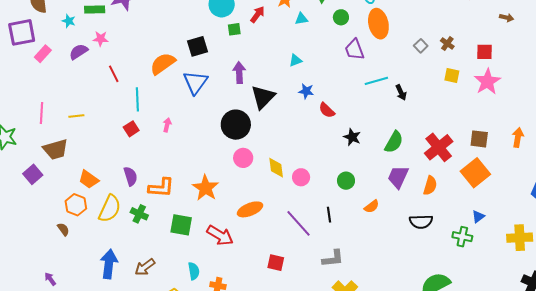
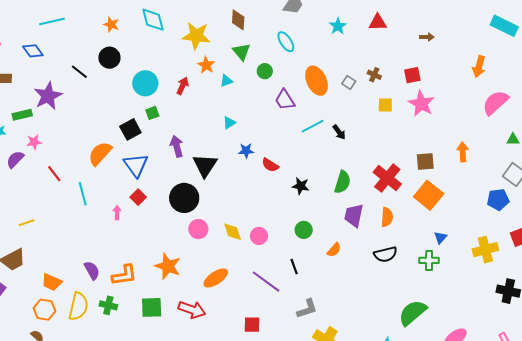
orange ellipse: (378, 24) -> (317, 81), moved
green square: (234, 29) -> (152, 113), moved
red square: (131, 129) -> (138, 197), moved

